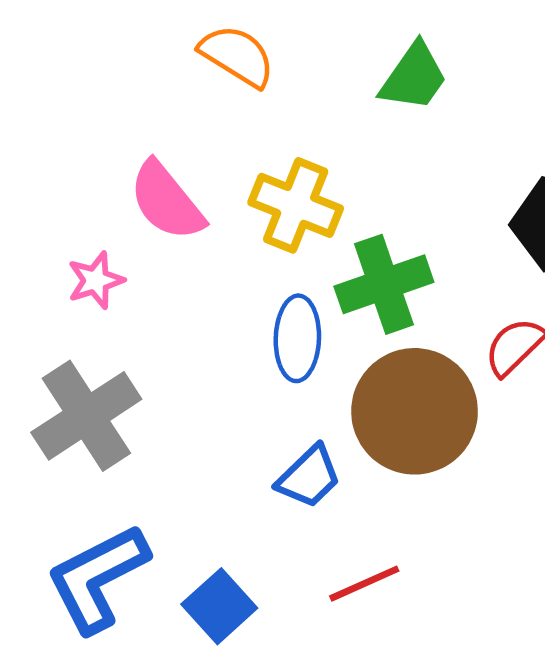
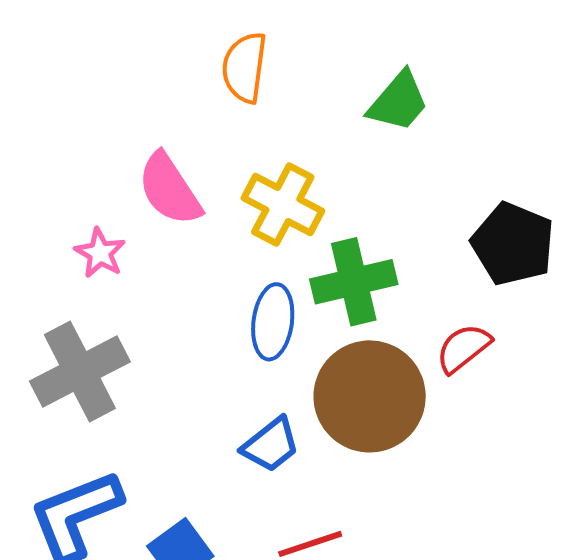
orange semicircle: (237, 56) -> (245, 67), turned -120
pink star: (96, 280) -> (100, 253), turned -30

